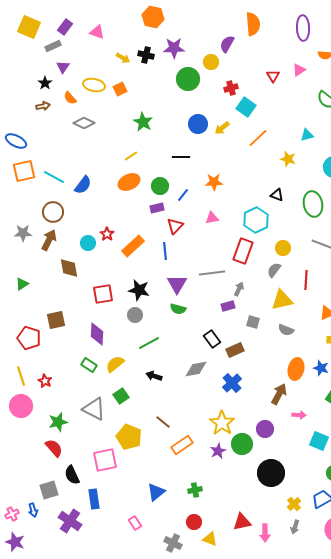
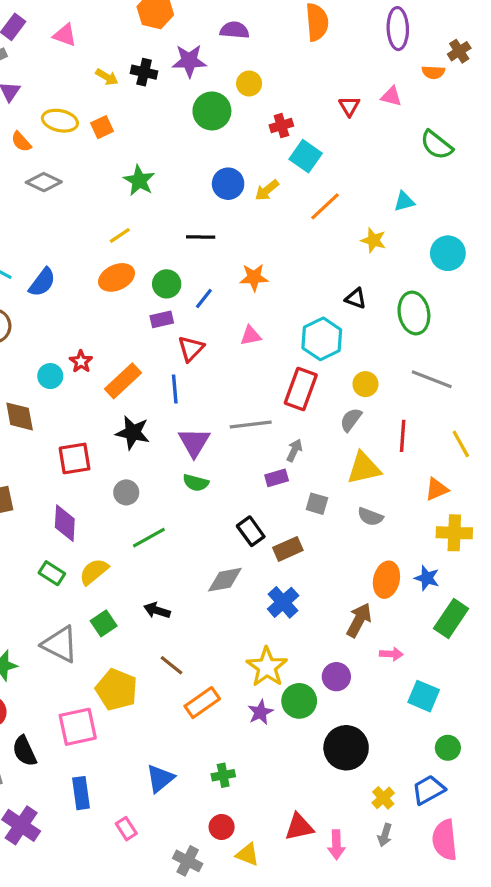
purple semicircle: (227, 44) -> (235, 30), moved, turned 66
pink triangle: (299, 70) -> (391, 96), turned 48
black star: (139, 290) -> (133, 433), moved
black arrow: (154, 376) -> (157, 610), moved
blue rectangle: (94, 499) -> (81, 793), moved

